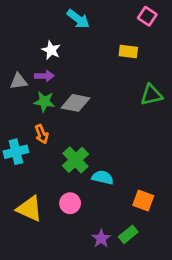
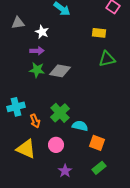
gray triangle: (19, 81) -> (18, 23), moved
green triangle: (151, 95) -> (107, 59), moved
orange arrow: (42, 134) -> (35, 121), moved
orange square: (143, 201) -> (97, 143), moved
purple star: (101, 238) -> (65, 171), moved

